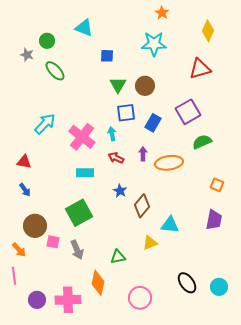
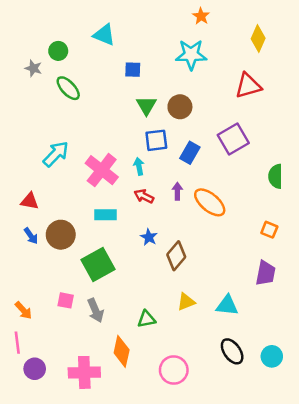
green semicircle: (202, 142) -> (276, 176), moved, turned -66
orange ellipse: (169, 163) -> (210, 202), turned 48
cyan triangle: (170, 225) -> (227, 305), moved
brown circle: (35, 226) -> (61, 235), moved
purple circle: (37, 300) -> (35, 369), moved

